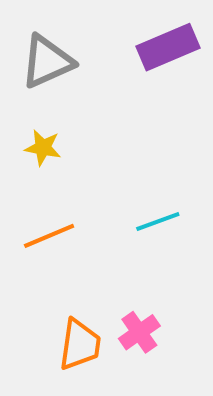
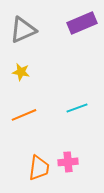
pink cross: (139, 332) -> (68, 162), turned 30

